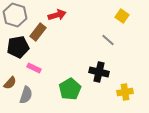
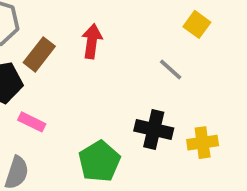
red arrow: (57, 15) -> (92, 41), moved, turned -66
yellow cross: (125, 92) -> (203, 143), moved

